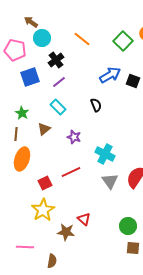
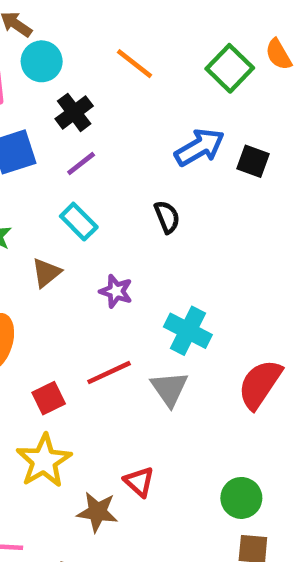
gray triangle: (110, 181) -> (169, 389), moved

